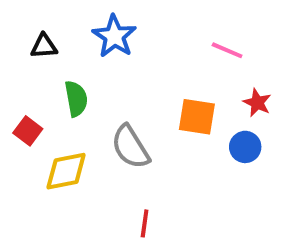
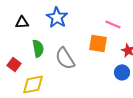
orange square: (197, 117) -> (98, 43), moved
gray semicircle: (130, 147) -> (65, 58), moved

